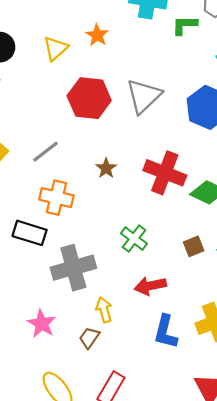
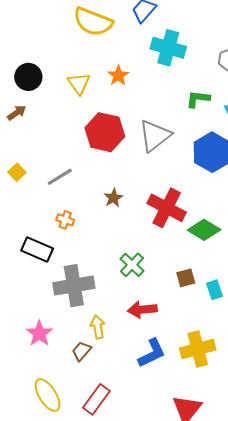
green L-shape: (185, 25) -> (198, 99), moved
yellow triangle: (55, 48) -> (79, 83), turned -30
orange cross: (56, 198) -> (65, 220), size x0.6
blue L-shape: (166, 332) -> (152, 353), turned -136

